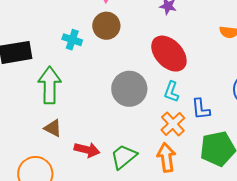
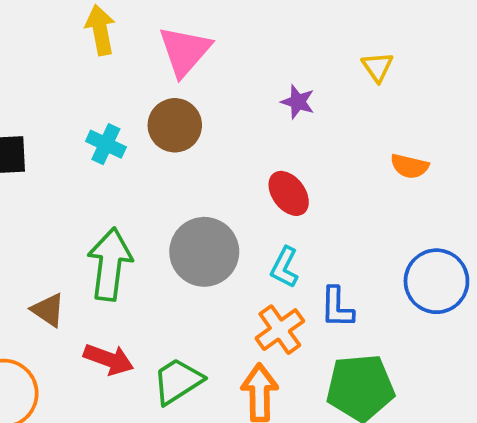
red ellipse: (169, 54) -> (289, 193), size x0.6
green arrow: (50, 85) -> (110, 264), moved

